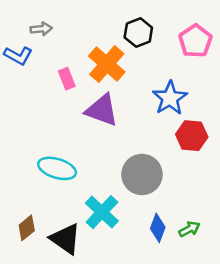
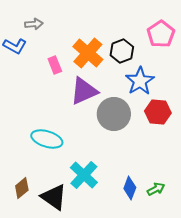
black hexagon: (138, 33) -> (122, 51), moved
purple triangle: (102, 110) -> (84, 91), turned -44
gray circle: (142, 174) -> (114, 114), moved

